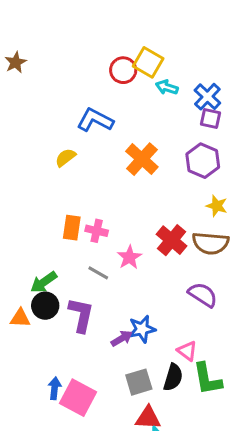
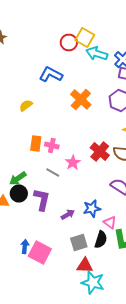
cyan arrow: (167, 87) -> (97, 54), size x1.5
yellow semicircle: (65, 157) -> (26, 106), moved
blue star: (142, 329) -> (92, 208), moved

